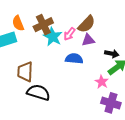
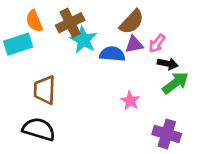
pink arrow: (69, 34) -> (157, 43), moved
blue semicircle: (74, 59) -> (112, 54), moved
pink star: (102, 82) -> (130, 101), moved
black semicircle: (38, 92) -> (39, 129), moved

